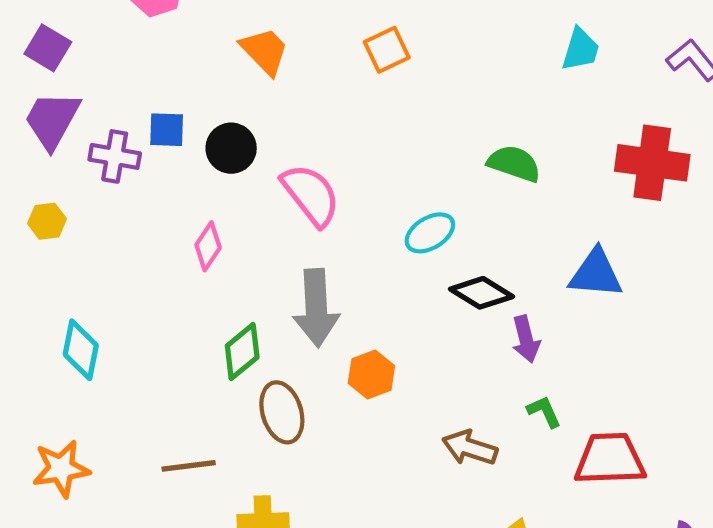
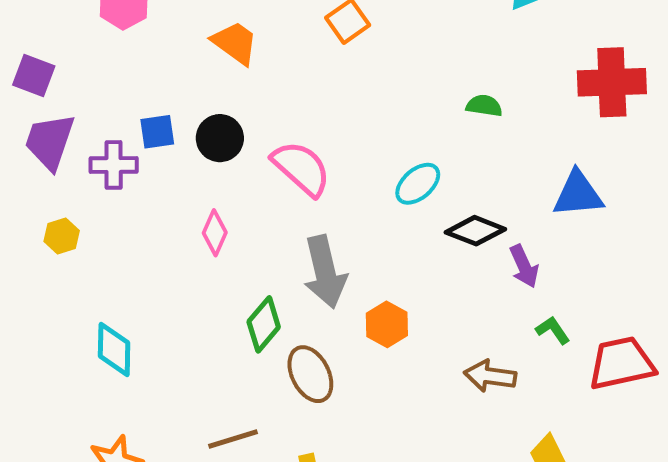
green semicircle: (514, 163) -> (484, 106), size x0.7

